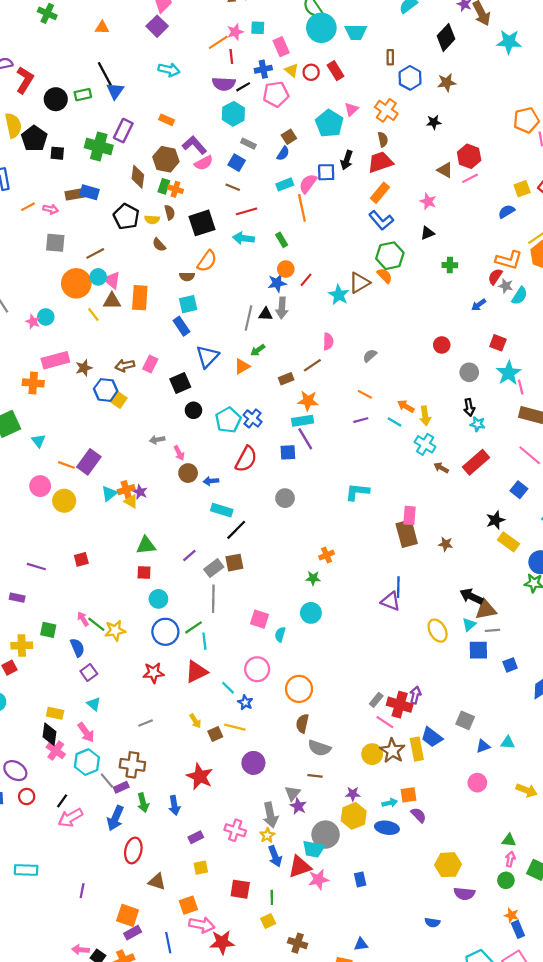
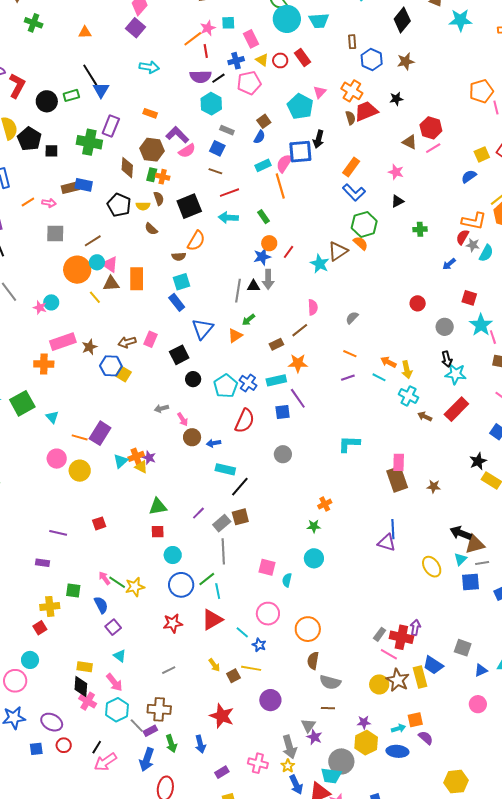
red trapezoid: (380, 162) -> (366, 111), moved
blue square: (326, 172) -> (300, 152), size x1.4
cyan rectangle: (303, 421) -> (276, 380), moved
cyan star: (478, 424) -> (456, 374), size x1.5

